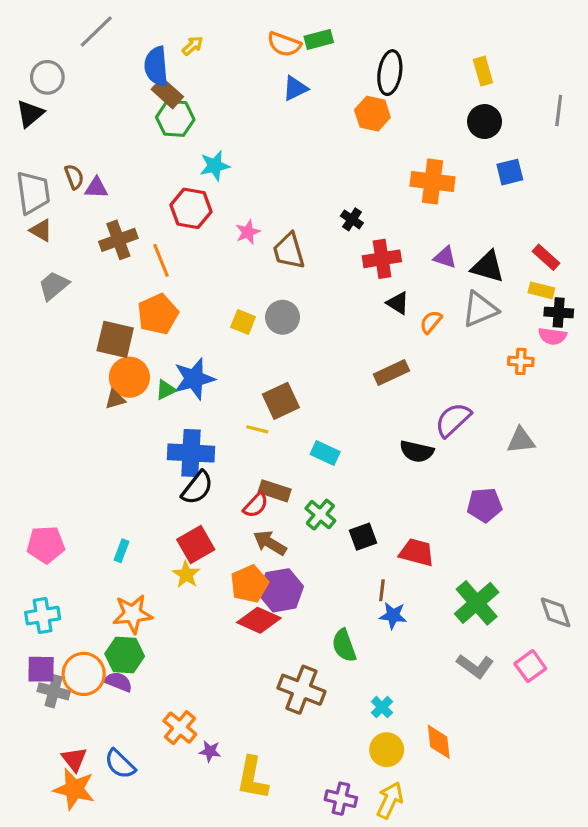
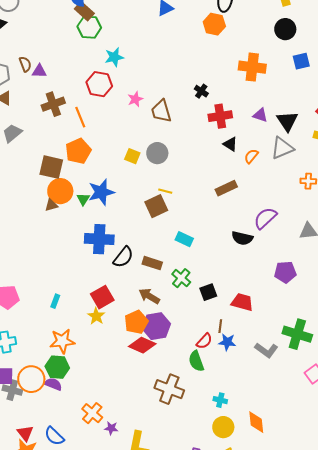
black triangle: (488, 267) -> (287, 121), turned 40
green triangle: (166, 390) -> (83, 199), turned -32
yellow line: (257, 429) -> (165, 191), moved
black semicircle: (197, 488) -> (123, 257), moved
red semicircle: (256, 505) -> (204, 341), moved
green cross: (477, 603) -> (297, 334), moved, turned -32
gray L-shape: (475, 666) -> (266, 350), moved
cyan cross: (382, 707) -> (220, 400), turned -32

